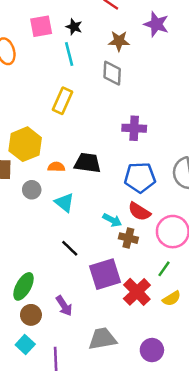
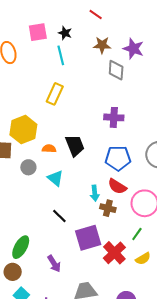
purple star: (156, 24) -> (133, 49), moved
gray diamond: (112, 73) -> (116, 70), moved
black trapezoid: (88, 163) -> (75, 146), turned 60
cyan arrow: (112, 220) -> (95, 193), turned 56
brown circle: (31, 315) -> (13, 272), moved

